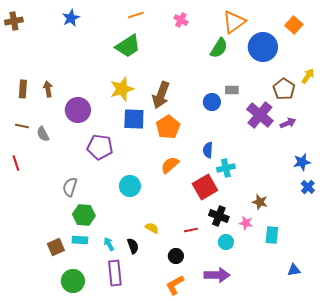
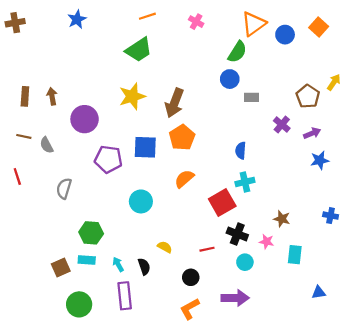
blue circle: (263, 47) -> (285, 35), moved, size x0.6
blue circle: (212, 102) -> (230, 79), moved
purple cross: (260, 115) -> (282, 125), size x0.6
blue square: (134, 119) -> (145, 147), moved
blue semicircle: (208, 150) -> (241, 151), moved
blue star: (302, 162) -> (320, 160), moved
gray semicircle: (70, 187) -> (64, 188), moved
blue cross: (308, 187) -> (331, 216), moved, turned -32

